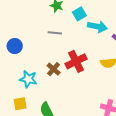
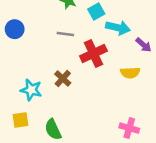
blue circle: (15, 46) -> (15, 29), moved
red cross: (76, 61) -> (93, 54), moved

